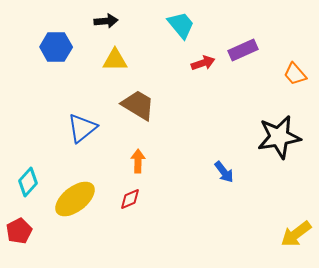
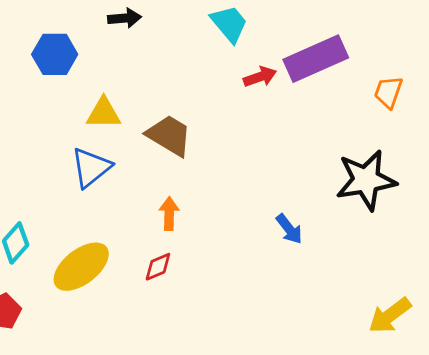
purple rectangle: (243, 50) -> (316, 59), size x1.5
yellow triangle: (115, 60) -> (104, 113), moved
orange trapezoid: (295, 74) -> (388, 92), turned 60

